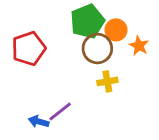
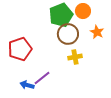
orange circle: (116, 30) -> (83, 11), moved
red pentagon: (29, 49) -> (20, 49), moved

